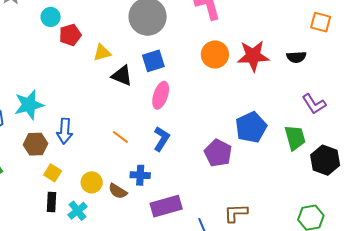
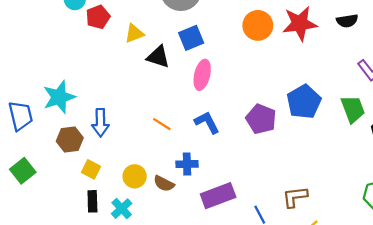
blue L-shape: (161, 139) -> (207, 122), turned -55
purple pentagon: (218, 153) -> (261, 119), moved

